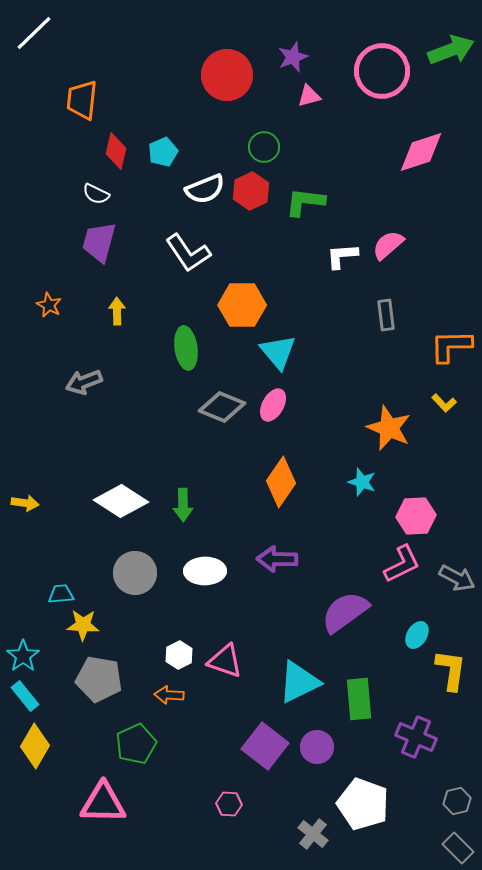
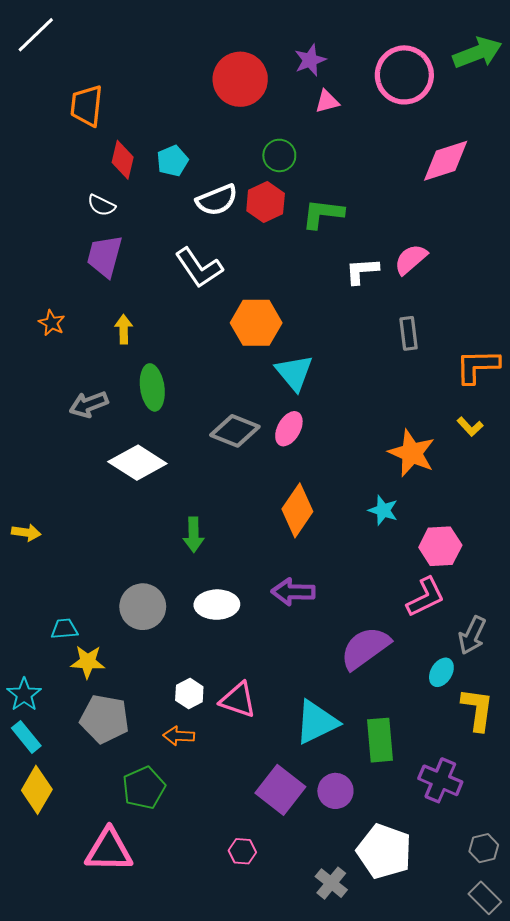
green ellipse: (186, 348) -> (152, 387), moved
white diamond: (121, 501) -> (137, 463), moved
gray arrow: (457, 578) -> (472, 635), moved, turned 87

